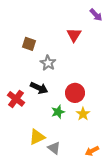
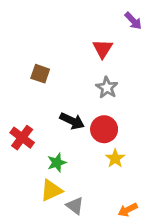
brown square: (29, 44) -> (40, 74), moved
gray star: (48, 63) -> (107, 88), moved
black arrow: (39, 88) -> (72, 121), moved
green star: (58, 112) -> (57, 163), moved

